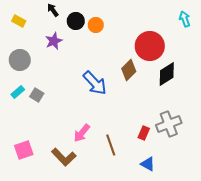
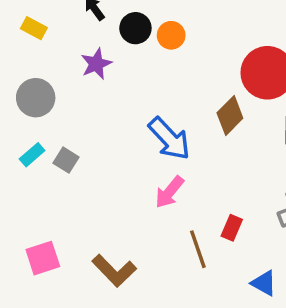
pink arrow: (82, 133) -> (169, 192), moved
red rectangle: (144, 133) -> (232, 228), moved

